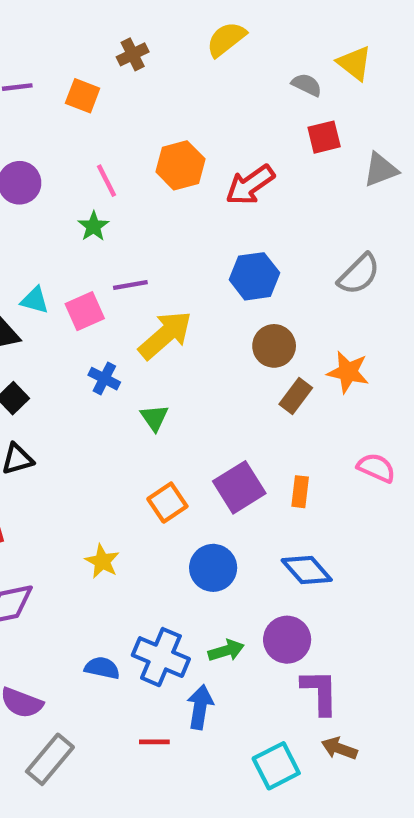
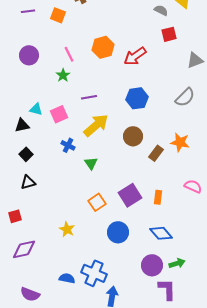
gray triangle: (381, 170) -> (195, 60), moved
purple line: (130, 285) -> (89, 97), moved
brown circle: (274, 346) -> (133, 136), moved
green arrow: (226, 651) -> (177, 263), moved

